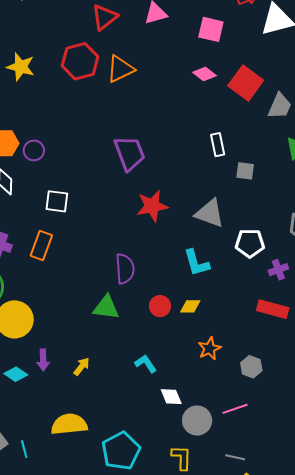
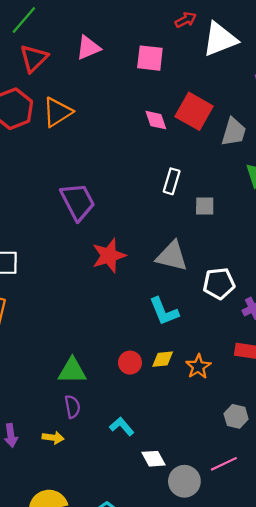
pink diamond: (205, 74) -> (156, 120), moved, turned 40
white rectangle: (218, 145) -> (172, 181), turned 35
purple semicircle: (125, 269) -> (72, 407), moved, size x0.7
orange star: (209, 349) -> (198, 367), moved
yellow arrow: (82, 366) -> (53, 438), turned 66

